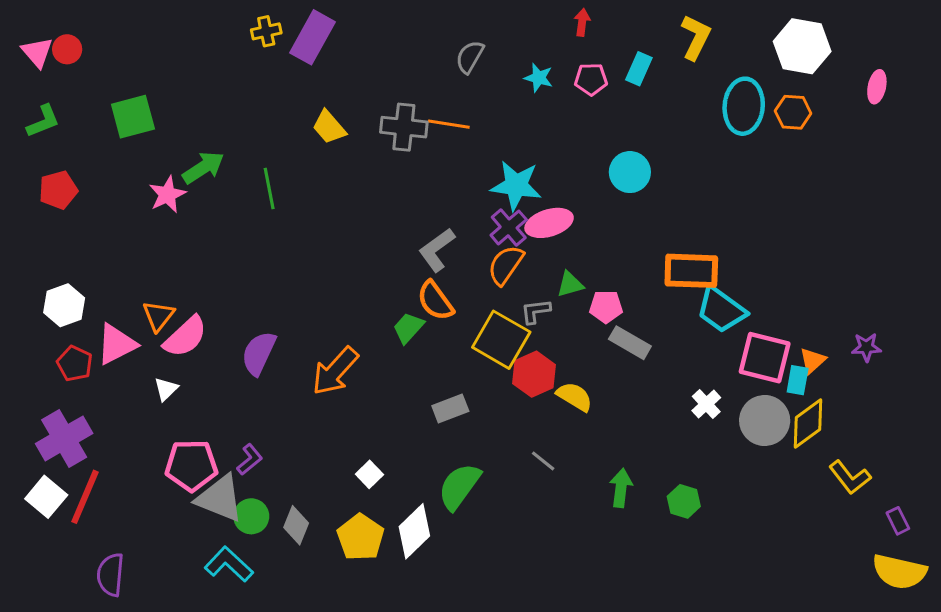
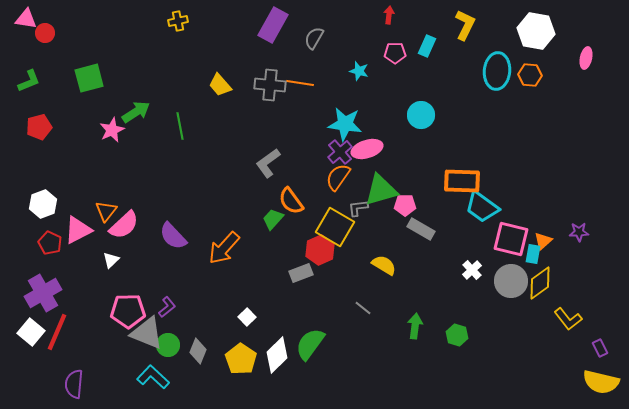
purple rectangle: (313, 37) -> (273, 25), moved
pink triangle: (37, 52) -> (26, 19), moved, turned -40
cyan star: (539, 78) -> (359, 71), moved
gray L-shape: (437, 250) -> (268, 163), moved
green triangle: (570, 284) -> (381, 190), size x1.8
purple semicircle: (259, 353) -> (173, 236), turned -68
red hexagon: (534, 374) -> (320, 250), moved
green semicircle: (459, 486) -> (310, 344), moved

